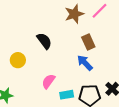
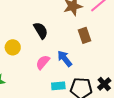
blue arrow: (85, 63) -> (65, 59), moved
pink semicircle: (48, 81) -> (43, 62), moved

